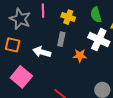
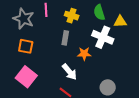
orange square: (13, 45) -> (26, 46), moved
white arrow: (42, 52) -> (69, 72), moved, turned -144

